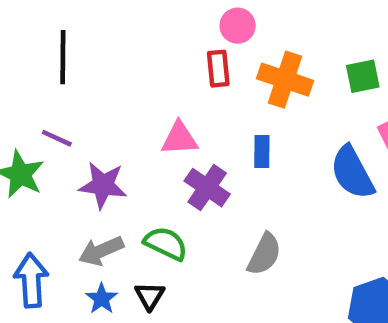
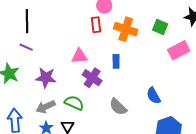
green square: (363, 76) -> (160, 27), turned 35
purple line: (57, 138) -> (26, 47), moved
blue semicircle: (352, 173) -> (153, 96), moved, size x0.7
gray semicircle: (264, 254) -> (118, 107), turned 108

